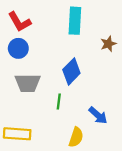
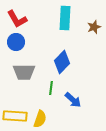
brown star: (108, 44) -> (94, 27), moved
blue arrow: (98, 115) -> (73, 100), moved
yellow semicircle: (76, 137) -> (40, 119), moved

